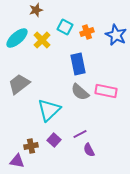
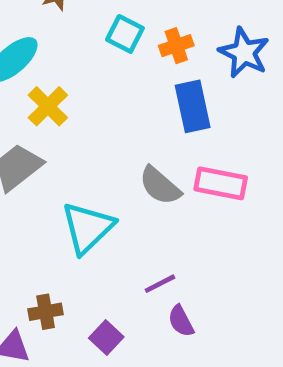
yellow cross: (42, 40) -> (48, 106), moved
blue rectangle: (78, 64) -> (193, 106), moved
purple square: (54, 140) -> (106, 337), moved

